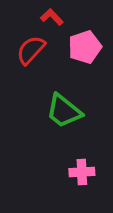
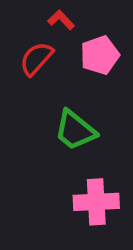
pink cross: (82, 172) -> (96, 202), size x1.5

